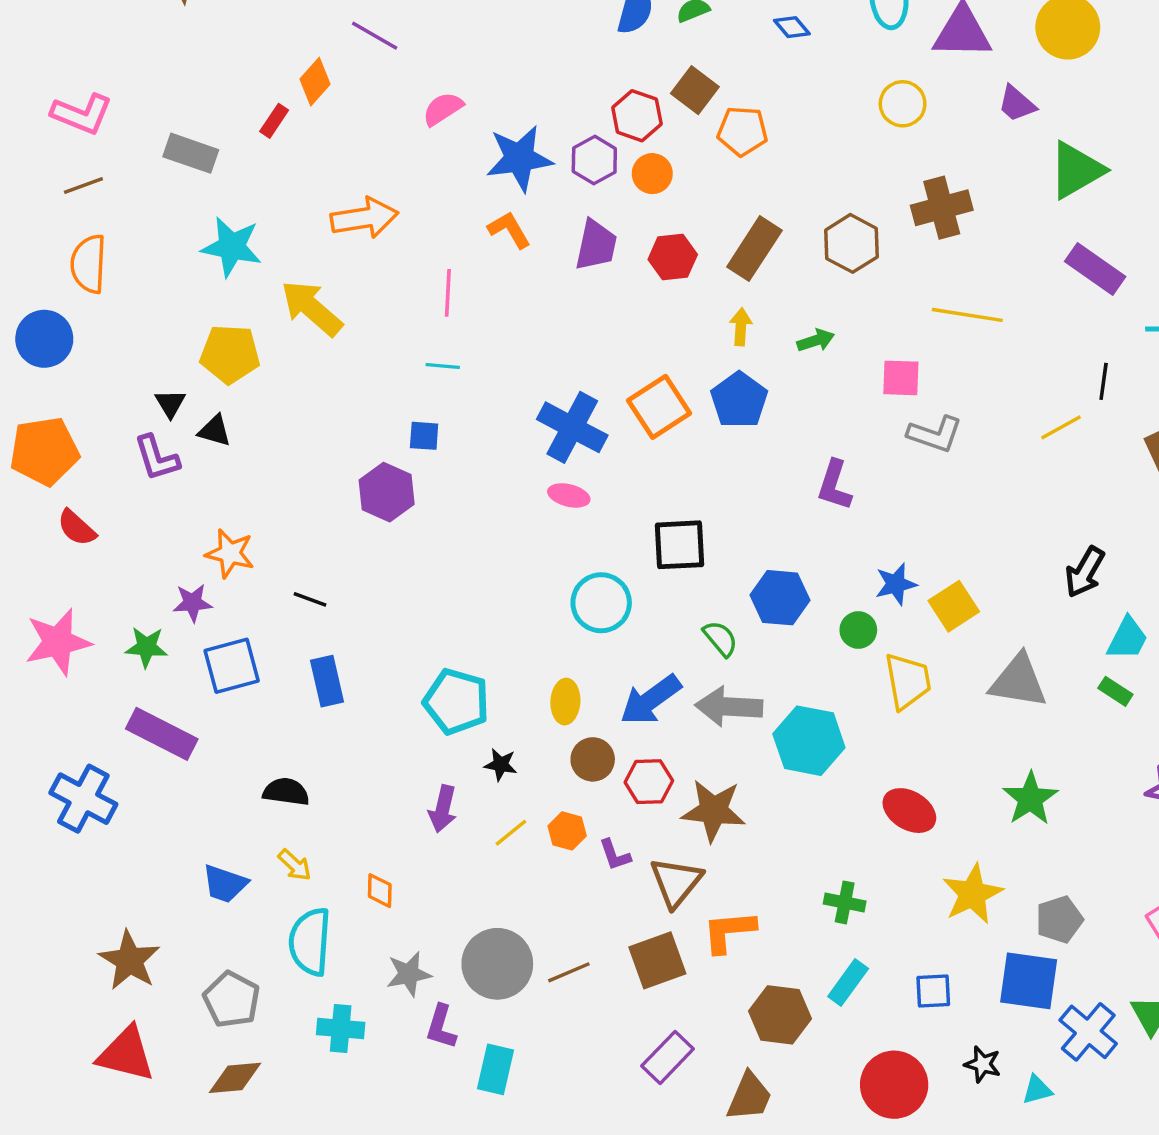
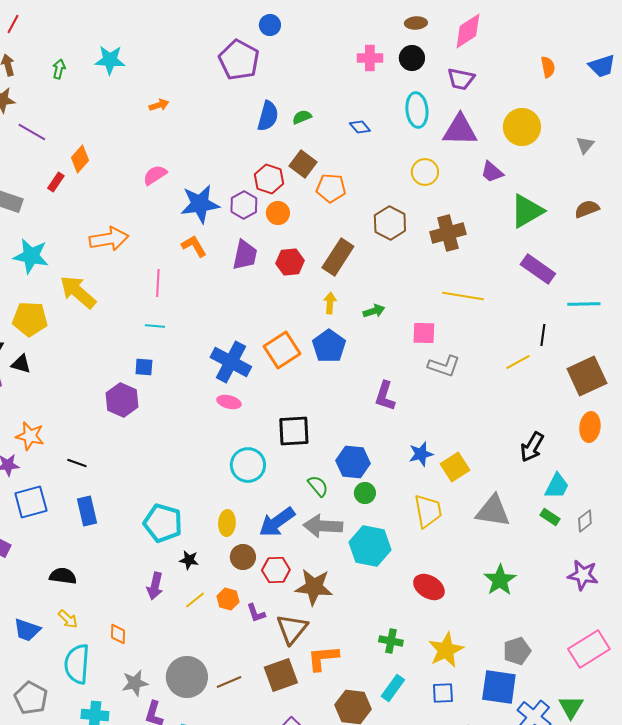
purple line: (375, 36) -> (32, 132), moved
brown hexagon: (852, 243) -> (390, 223), moved
green circle: (858, 630) -> (365, 493), moved
yellow star: (972, 894) -> (446, 650), moved

